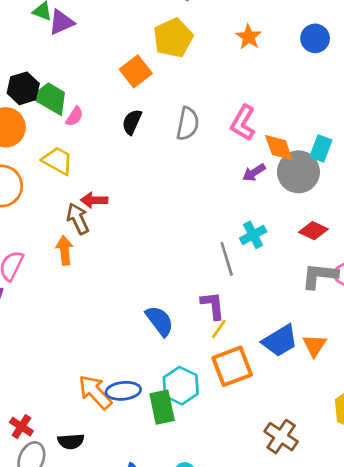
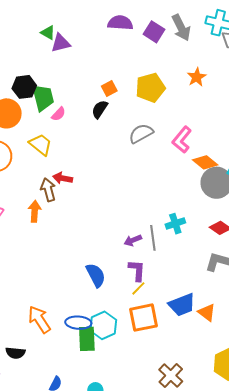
yellow pentagon: (173, 38) -> (150, 88), moved
orange square: (136, 71) -> (109, 88), size x0.7
green trapezoid: (50, 98) -> (43, 98), turned 36
black semicircle: (132, 122) -> (100, 109), moved
gray semicircle: (188, 124) -> (141, 133), turned -140
orange diamond: (279, 148) -> (205, 162), turned -40
purple arrow: (254, 173) -> (133, 240), moved
orange triangle: (314, 345) -> (207, 312), turned -36
blue ellipse: (123, 391) -> (78, 323), moved

